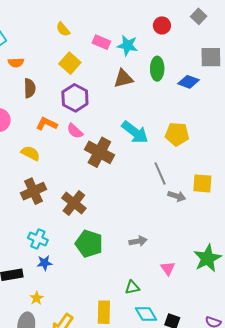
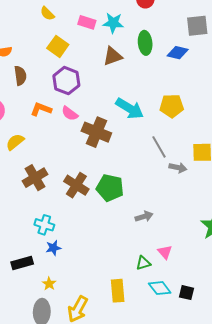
yellow semicircle: (30, 153) -> (15, 142), moved, turned -60
green pentagon: (89, 244) -> (110, 188), moved
pink triangle: (168, 268) -> (165, 252), moved

